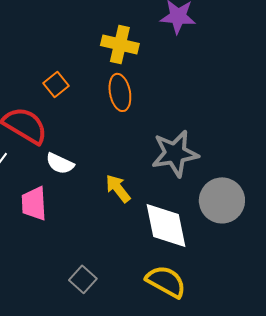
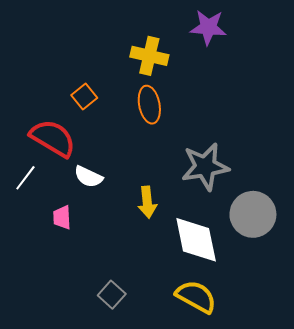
yellow arrow: (118, 188) -> (147, 202), turned -148
pink trapezoid: (34, 203) -> (62, 217), size x0.7

